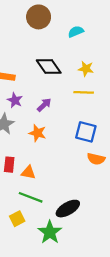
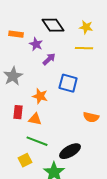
purple star: (15, 100) -> (36, 44), moved
blue square: (86, 132) -> (68, 83), moved
orange star: (37, 133) -> (40, 96), moved
orange semicircle: (96, 159) -> (91, 117), moved

